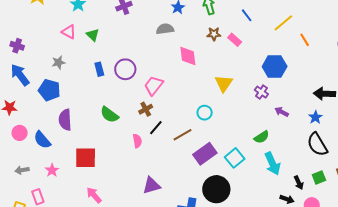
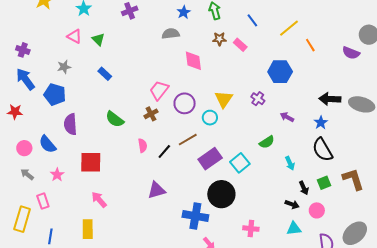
blue rectangle: (99, 69) -> (105, 74), turned -32
purple circle: (125, 69) -> (185, 103), moved
yellow triangle: (224, 83) -> (224, 99), moved
purple cross: (261, 92) -> (258, 99), moved
black line: (156, 128) -> (164, 152), moved
pink circle: (20, 133) -> (24, 148), moved
cyan arrow: (272, 164) -> (290, 163), moved, size x0.6
gray arrow: (22, 170) -> (27, 174), turned 48

